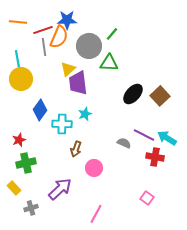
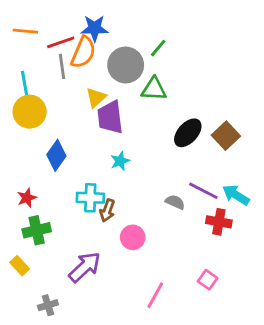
cyan cross: (62, 124) -> (90, 198), moved
gray cross: (31, 208) -> (48, 305), moved
pink line: (96, 214) -> (155, 295), moved

